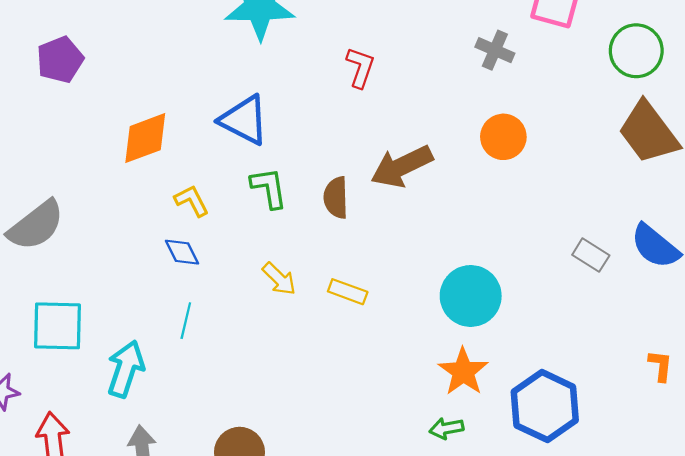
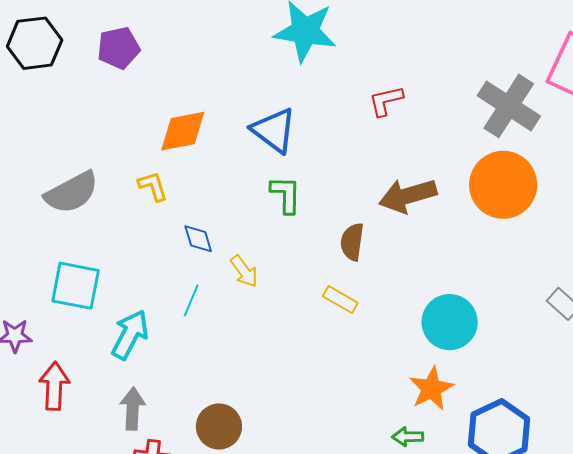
gray cross: (495, 50) -> (509, 106), size x1.8
red L-shape: (360, 67) -> (386, 101), turned -132
orange circle: (503, 137) -> (503, 185), size x1.6
brown semicircle: (336, 198) -> (352, 242), moved
yellow L-shape: (192, 201) -> (153, 186), moved
yellow arrow: (279, 279) -> (244, 271), moved

